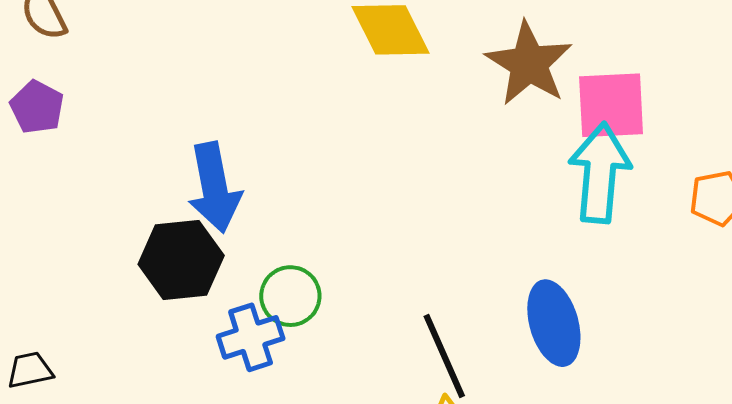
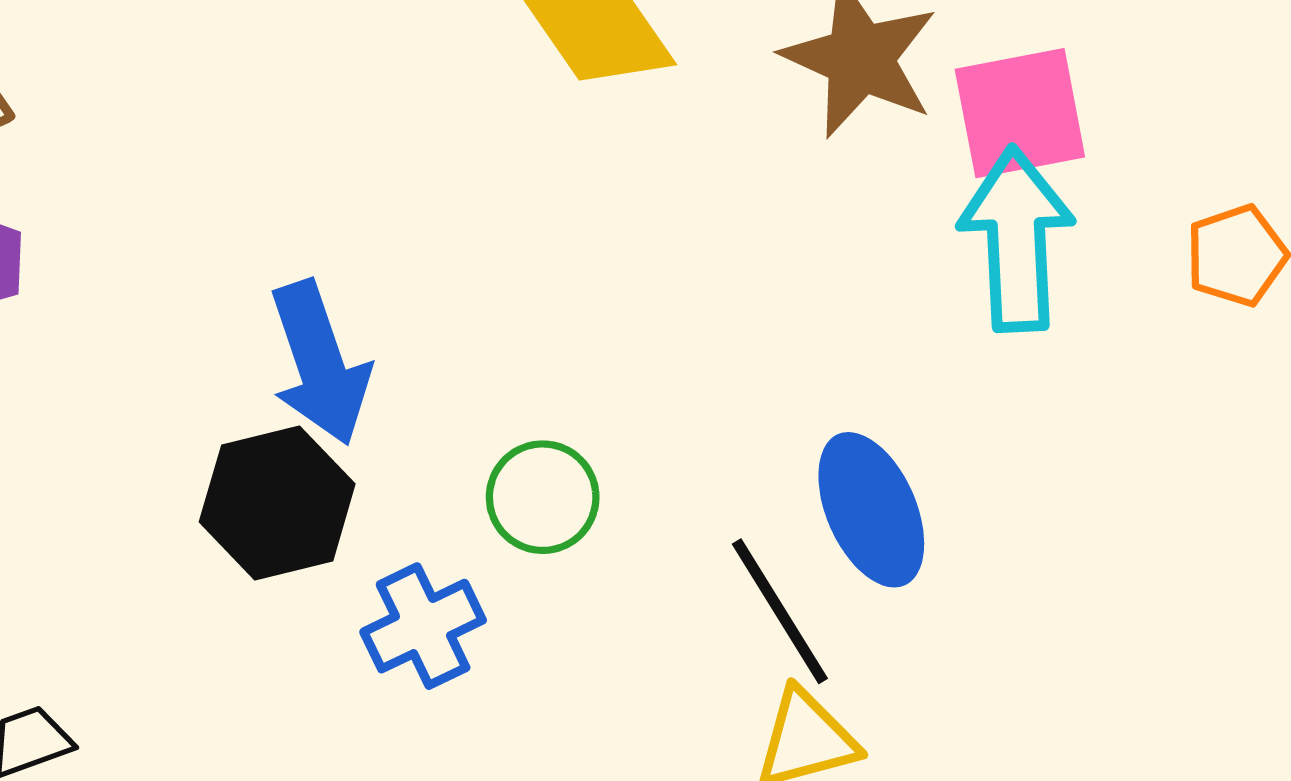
green circle: (290, 296) -> (543, 497), moved
blue ellipse: (554, 323) -> (871, 510), moved

